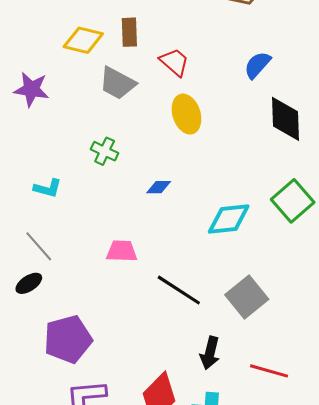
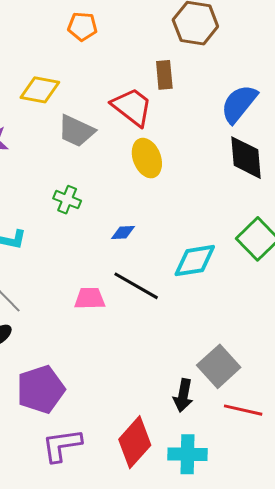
brown rectangle: (129, 32) -> (164, 75), moved
red trapezoid: (174, 62) -> (132, 107), size x1.4
blue semicircle: (257, 65) -> (239, 104), moved, size x1.4
black line: (179, 290) -> (136, 286), moved
gray square: (247, 297) -> (219, 366), moved

